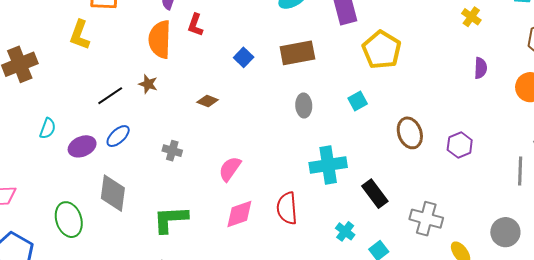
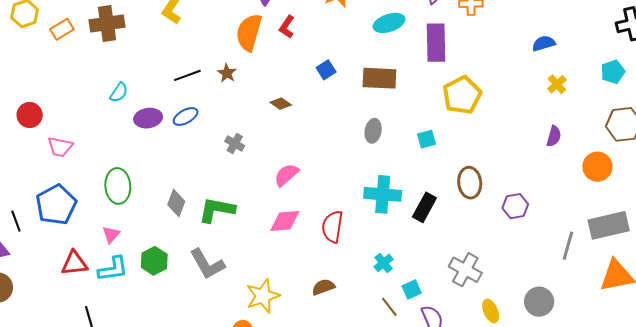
gray diamond: (113, 193) -> (176, 203), moved, size x0.7
black rectangle: (375, 194) -> (424, 207), moved, turned 52

